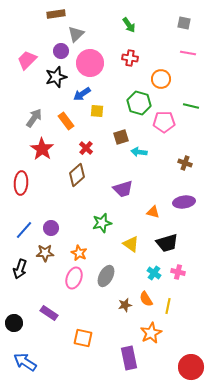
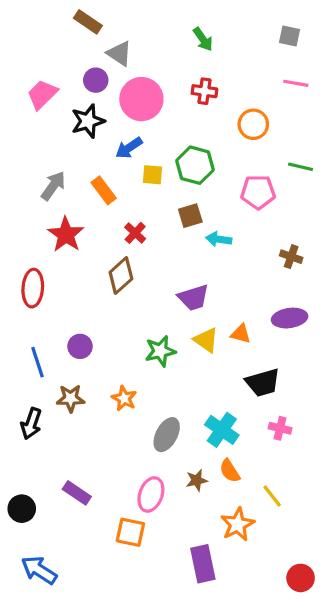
brown rectangle: (56, 14) -> (88, 22), turned 42
gray triangle: (76, 34) -> (119, 53), turned -42
green hexagon: (139, 103) -> (195, 165), moved
purple circle: (51, 228) -> (80, 346), moved
blue line: (24, 230) -> (37, 362), turned -60
yellow triangle: (131, 244) -> (206, 340), moved
cyan cross: (154, 273) -> (222, 430), moved, size x1.5
pink ellipse: (74, 278) -> (151, 494), moved
yellow line: (168, 306) -> (272, 496), moved, turned -49
red circle: (191, 367) -> (301, 578), size x0.7

